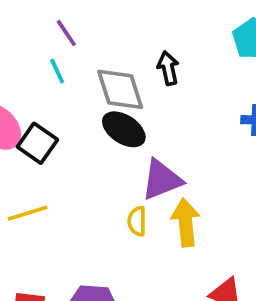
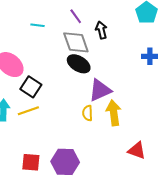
purple line: (66, 33) -> (76, 16), moved
cyan line: (57, 71) -> (38, 25), moved, turned -56
black square: (37, 143) -> (31, 87), moved

